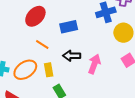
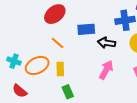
black arrow: (72, 56) -> (107, 43), moved

